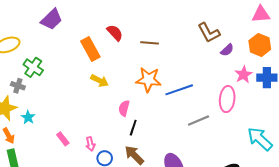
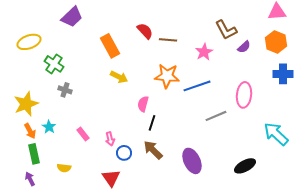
red semicircle: (115, 33) -> (145, 31), moved
pink star: (243, 75) -> (204, 52), moved
gray cross: (18, 86) -> (65, 90), moved
cyan star: (28, 117) -> (49, 127), moved

